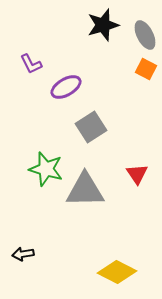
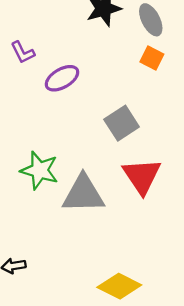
gray square: (91, 127) -> (122, 123), moved
red triangle: (137, 174) -> (142, 176), size x1.6

